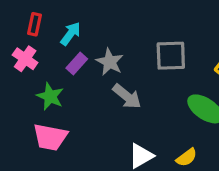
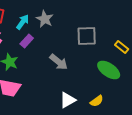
gray star: (110, 62) -> (45, 19), moved

